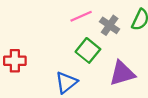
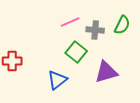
gray cross: (110, 25) -> (95, 30), turned -30

